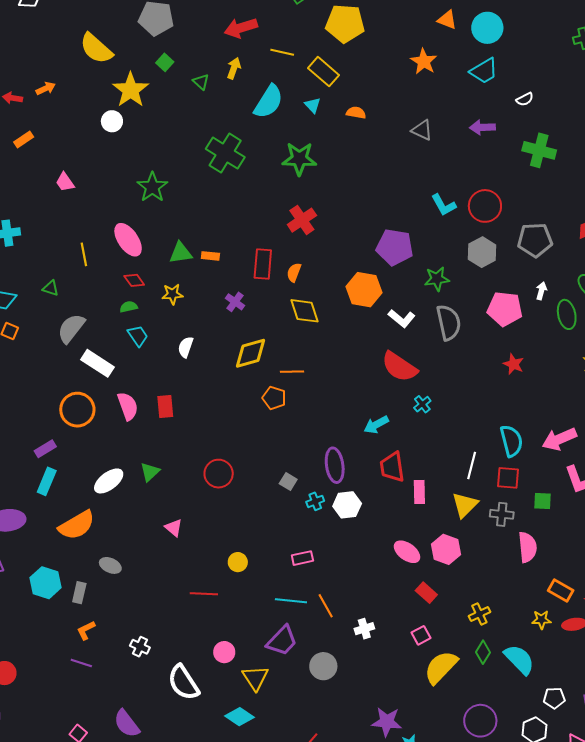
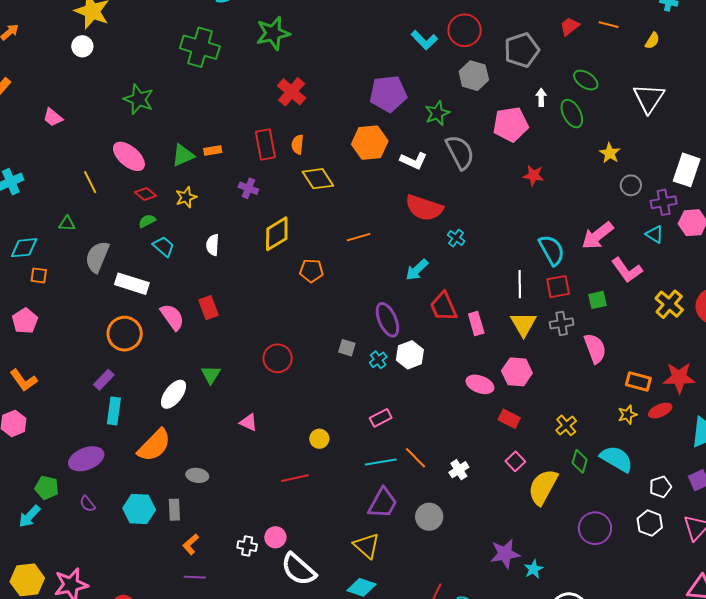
orange line: (292, 372) -> (359, 237), moved
pink circle: (224, 652) -> (275, 537), moved

